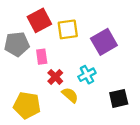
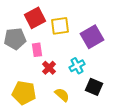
yellow semicircle: (70, 95) -> (62, 95), moved
black square: (119, 98) -> (94, 87), moved, turned 36

